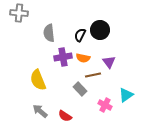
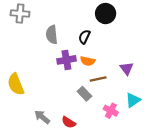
black circle: (100, 30) -> (106, 14), moved
purple triangle: (109, 62) -> (127, 68), moved
yellow semicircle: (38, 80) -> (16, 84), moved

